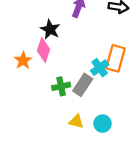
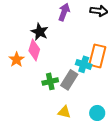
cyan cross: (100, 68) -> (84, 64), turned -35
cyan circle: (103, 124) -> (97, 113), moved

